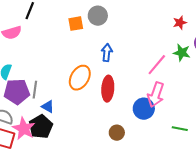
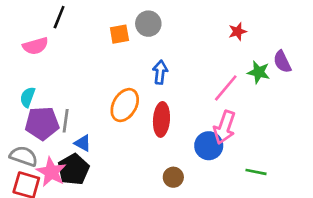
red star: (180, 23) -> (238, 32), moved

